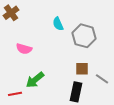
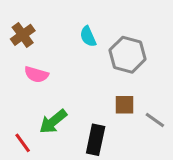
brown cross: (11, 13) -> (23, 35), moved
black rectangle: (76, 92) -> (96, 140), moved
red line: (15, 94) -> (23, 143), turned 64

